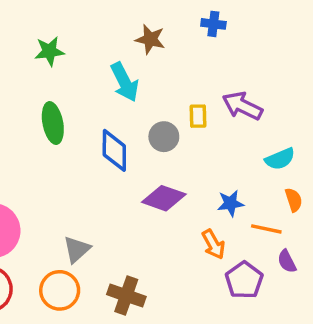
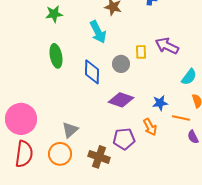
cyan semicircle: (280, 159) -> (189, 77), turned -30
purple pentagon: (244, 280) -> (124, 139), moved, turned 30

